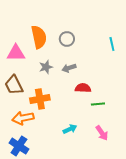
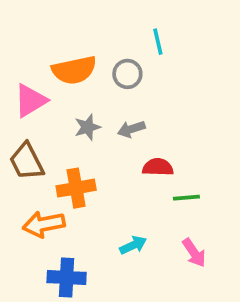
orange semicircle: (39, 37) -> (74, 70), turned 90
cyan line: (112, 44) -> (158, 42), moved
pink triangle: (16, 53) -> (30, 101), turned -30
blue cross: (19, 146) -> (67, 277), moved, turned -30

